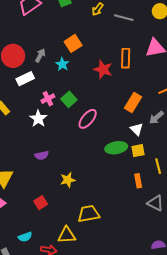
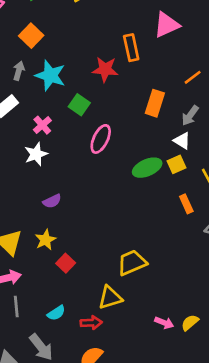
orange square: (73, 43) -> (31, 36), moved
cyan star: (62, 64) -> (50, 75), size x1.6
green square: (69, 99) -> (79, 105), moved
white star: (38, 119) -> (36, 154), turned 30
white triangle: (137, 129) -> (182, 141), moved
yellow star: (68, 180) -> (45, 240), moved

